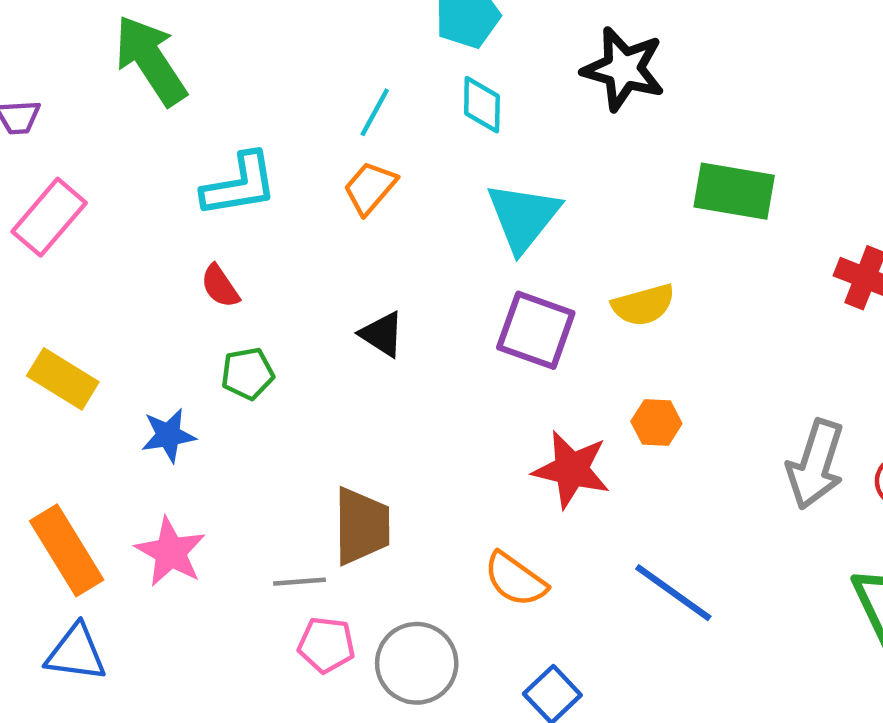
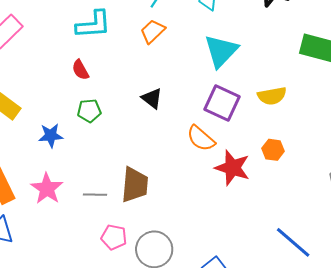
orange semicircle: (515, 579) -> (201, 138), moved
gray line: (299, 582) -> (95, 195), moved
blue line: (673, 593) -> (293, 242), moved

